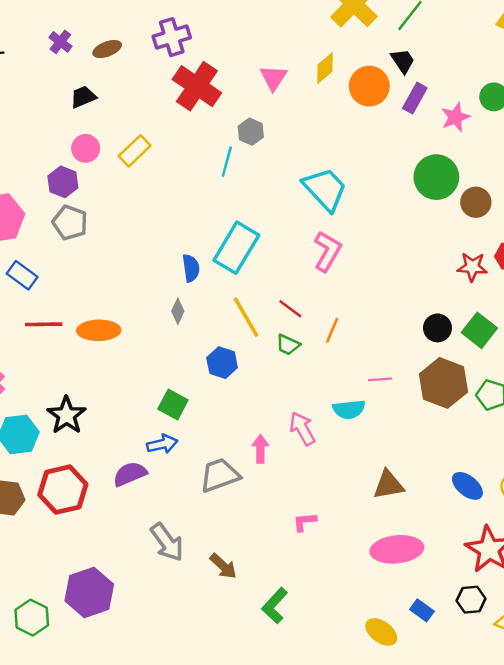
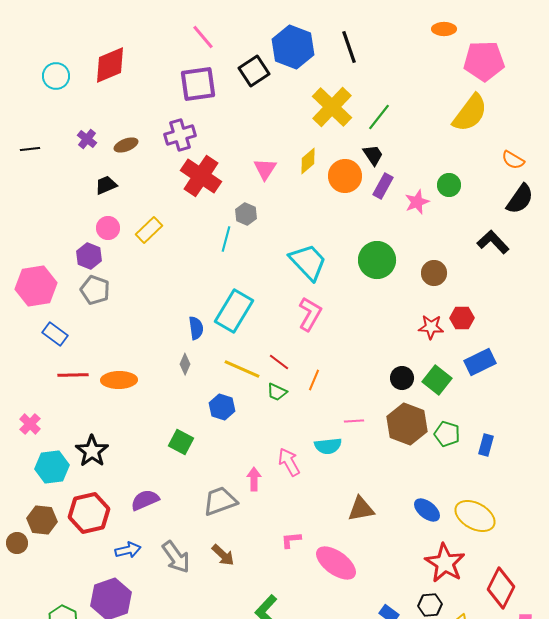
green circle: (436, 177) -> (377, 260), moved
yellow line: (246, 317) -> (242, 369), turned -36
blue arrow: (162, 444) -> (128, 550), moved
pink ellipse: (397, 549) -> (336, 563), moved, turned 42
brown arrow: (223, 566) -> (223, 555), moved

